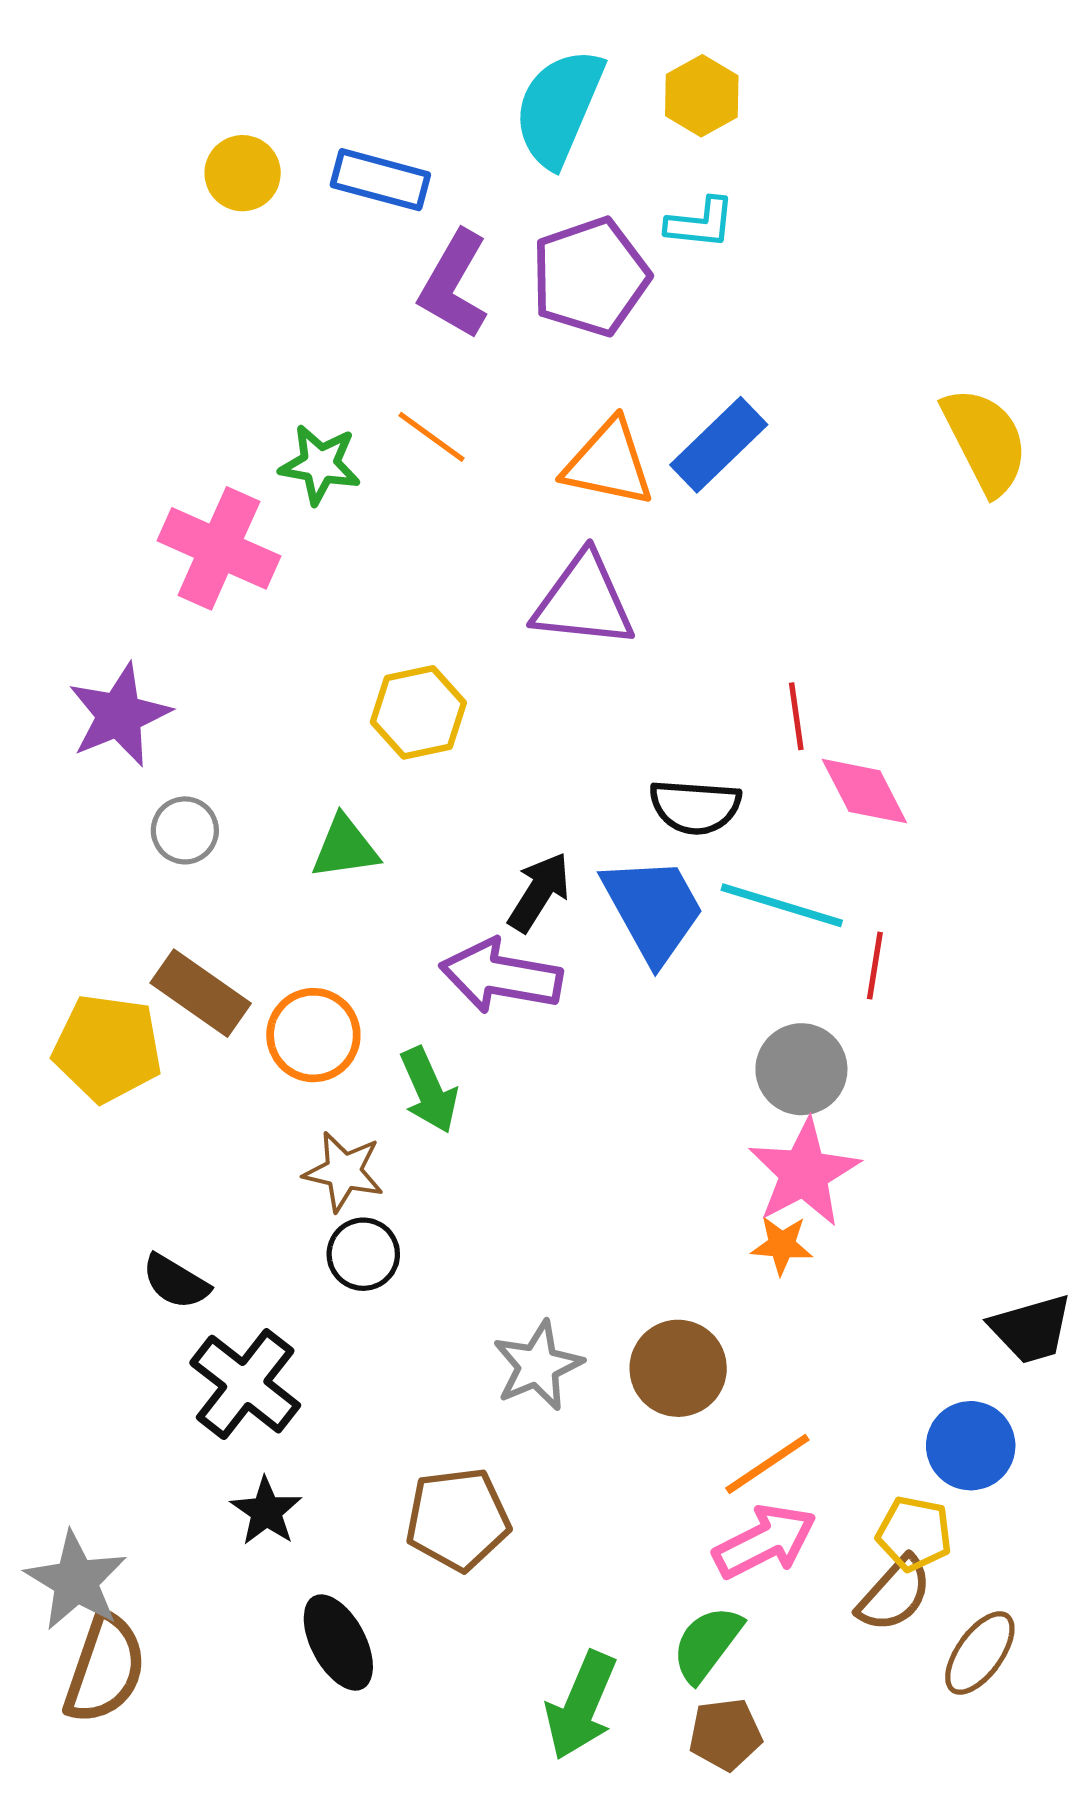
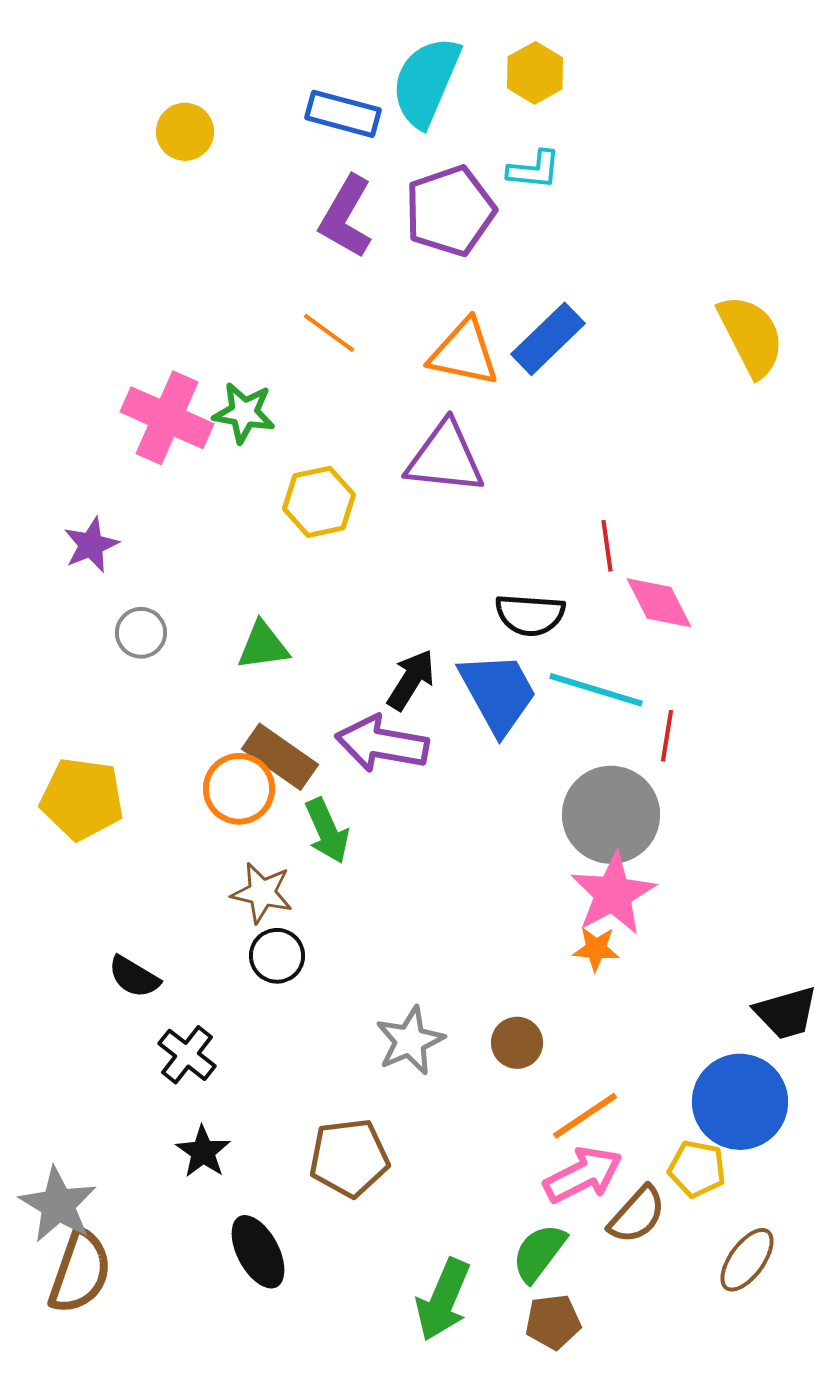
blue rectangle: (380, 180) -> (343, 114), moved
green star: (320, 464) -> (244, 413), moved
yellow hexagon: (418, 712) -> (319, 502), moved
purple star: (119, 715) -> (91, 545), size x0.7
brown rectangle: (201, 993) -> (280, 757), moved
gray circle: (801, 1069) -> (611, 815), size x1.4
brown circle: (678, 1368) -> (517, 1043), size x0.7
black cross: (245, 1384) -> (187, 1055), size x0.7
blue circle: (971, 1446) -> (740, 1102), size x1.4
brown semicircle: (895, 1594) -> (637, 1215), moved

